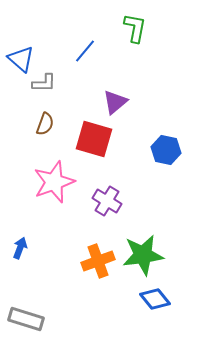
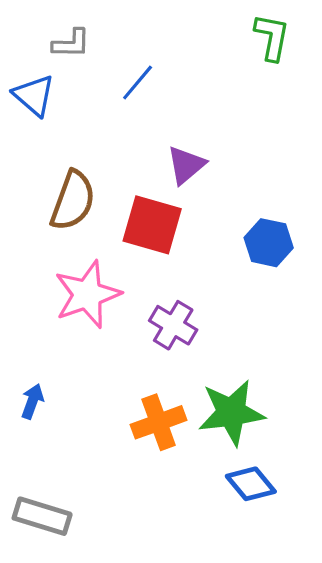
green L-shape: (135, 28) -> (272, 37), moved
gray L-shape: (44, 83) -> (71, 44), moved
brown semicircle: (45, 124) -> (73, 201), size x1.6

